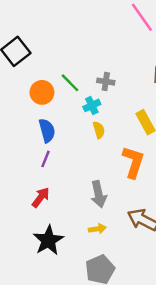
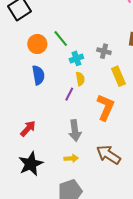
gray cross: (106, 82) -> (104, 51), moved
purple line: (46, 159) -> (69, 94), moved

